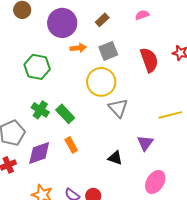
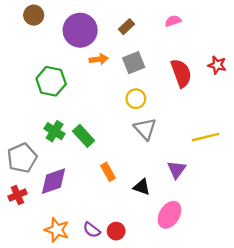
yellow circle: (101, 82) -> (136, 99), moved, size x0.6
orange rectangle: (71, 145) -> (108, 172), moved
pink ellipse: (155, 182) -> (170, 215), moved

